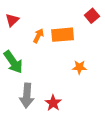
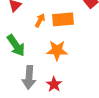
orange star: (79, 67) -> (57, 50), moved, size x1.5

